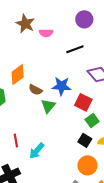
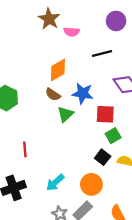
orange diamond: (18, 75) -> (58, 70), moved
red square: (83, 102) -> (105, 114), turned -30
cyan arrow: (37, 151) -> (55, 182), moved
orange circle: (88, 165) -> (91, 184), moved

